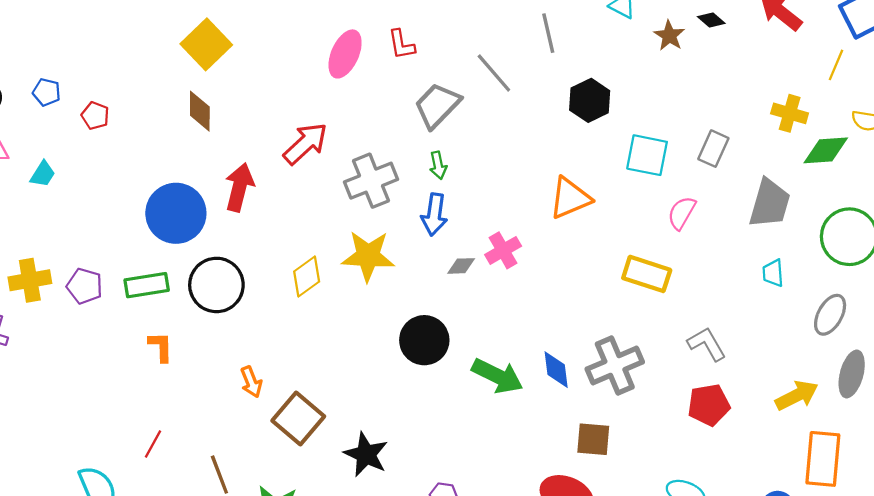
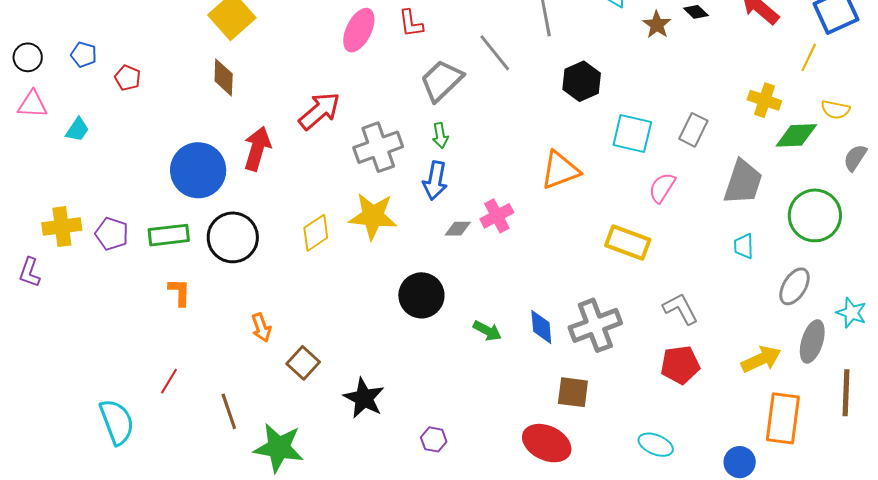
green arrow: (497, 376) -> (487, 331), size x0.6
brown square: (298, 419) -> (303, 363), size x0.7

